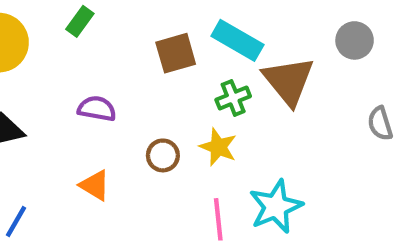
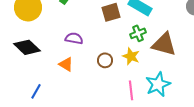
brown triangle: (289, 81) -> (164, 44), moved, turned -36
orange triangle: (95, 185) -> (66, 64), moved

